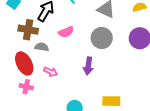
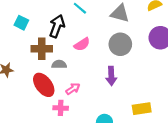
pink arrow: (51, 72) -> (73, 89), turned -48
pink cross: (26, 87) -> (61, 108), moved

